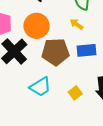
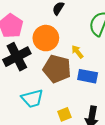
yellow arrow: (77, 24) -> (77, 52), moved

